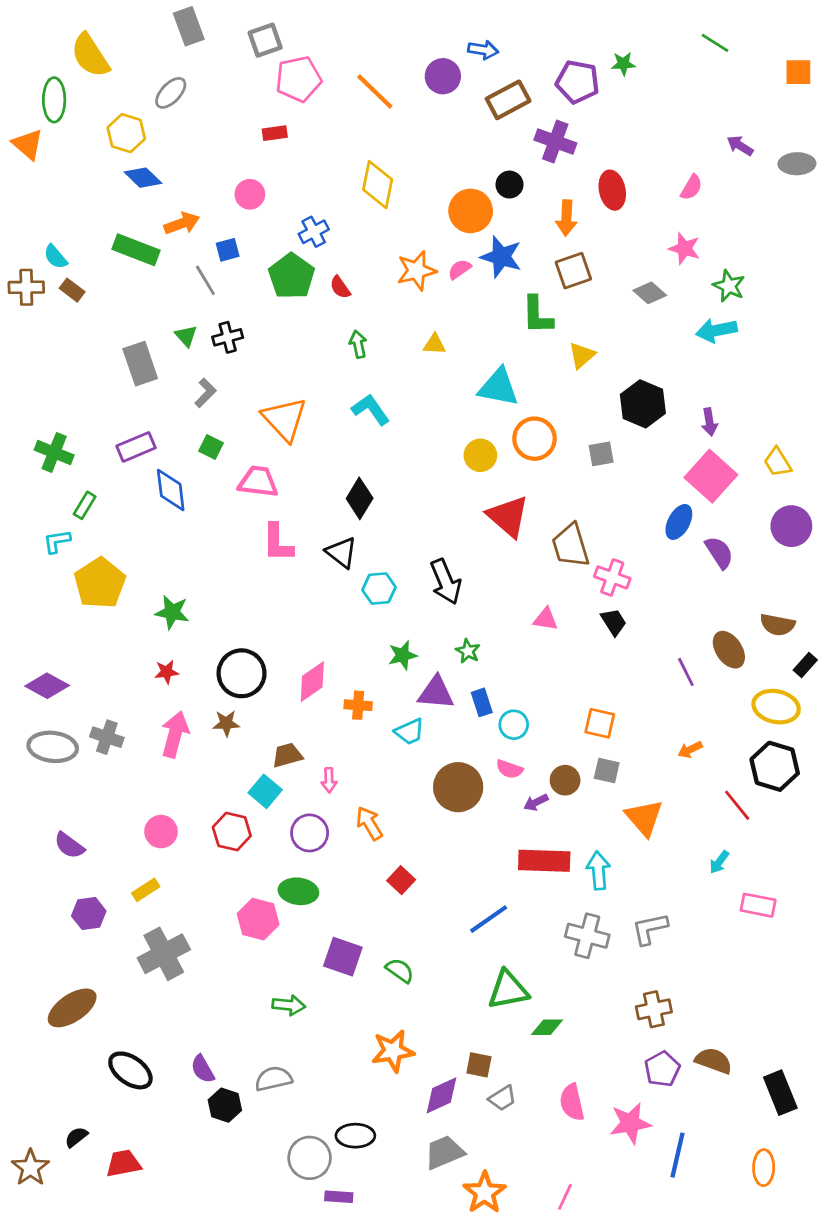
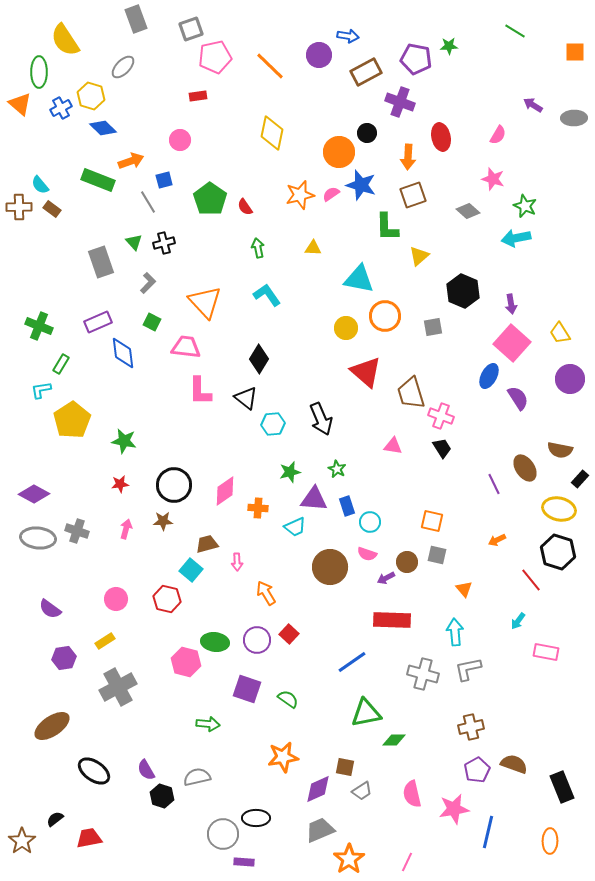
blue cross: (314, 232) -> (61, 108), moved
pink arrow: (175, 734) -> (126, 529), size x0.6
orange triangle: (644, 818) -> (464, 589), size x0.6
purple circle: (310, 833) -> (257, 640), moved
cyan arrow: (598, 870) -> (455, 632), moved

